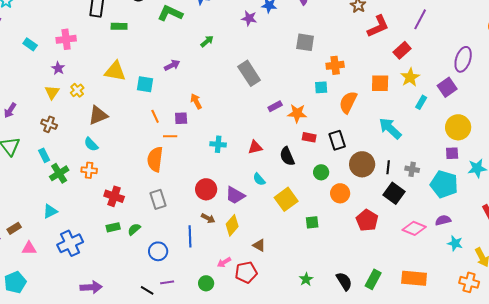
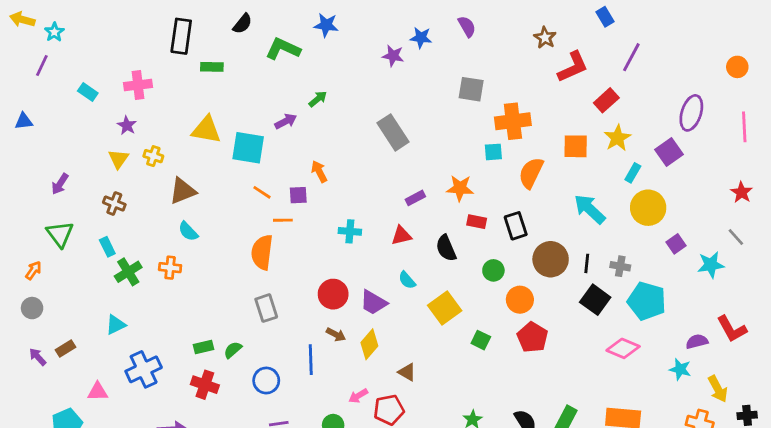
green arrow: (207, 41) -> (318, 99), moved
orange cross: (335, 65) -> (513, 121), size x1.4
cyan square: (145, 84) -> (248, 148), size x1.4
yellow cross: (77, 90) -> (153, 156), turned -32
purple rectangle: (275, 106) -> (415, 198), moved
orange line: (155, 116) -> (262, 192), turned -32
yellow circle: (458, 127) -> (648, 208), moved
cyan semicircle: (91, 144) -> (188, 231), moved
purple square: (452, 153) -> (676, 244), turned -32
cyan pentagon: (444, 184) -> (647, 301), moved
red cross: (114, 196) -> (205, 385), moved
red pentagon: (367, 220) -> (532, 337), moved
purple semicircle: (443, 220) -> (697, 341), moved
green square: (312, 222) -> (481, 340), turned 32
pink triangle: (29, 248) -> (98, 392), moved

